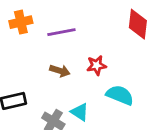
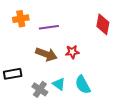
brown arrow: (60, 71) -> (46, 54), size x1.5
cyan semicircle: (120, 95) -> (83, 85), moved, turned -144

